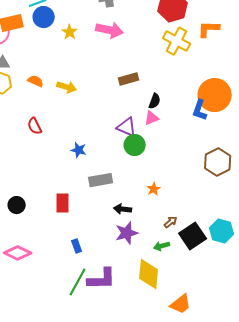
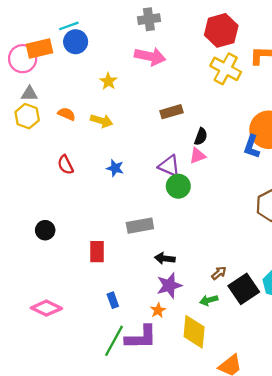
yellow star: (70, 32) -> (108, 81), moved
blue star: (79, 150) -> (115, 168), moved
orange star: (154, 189) -> (158, 310), moved
black circle: (17, 205) -> (45, 230), moved

